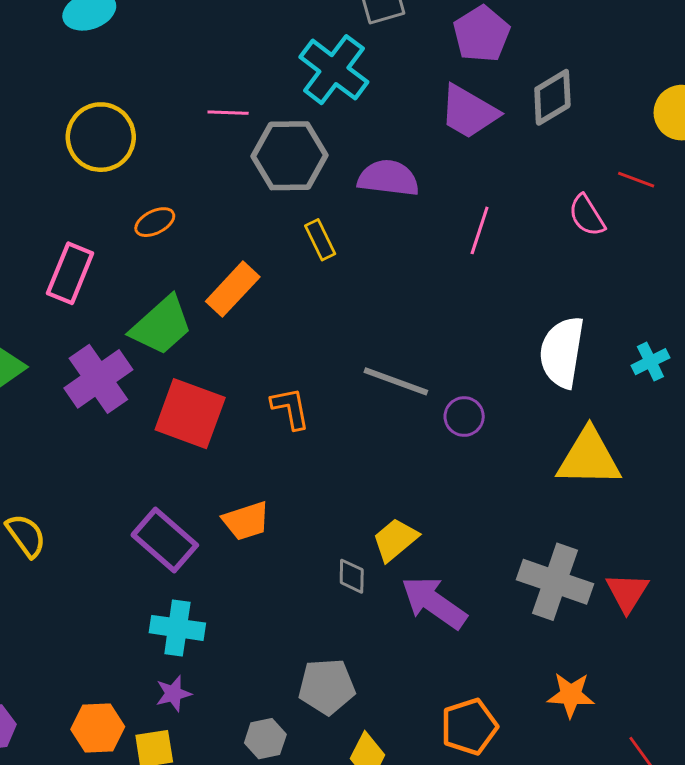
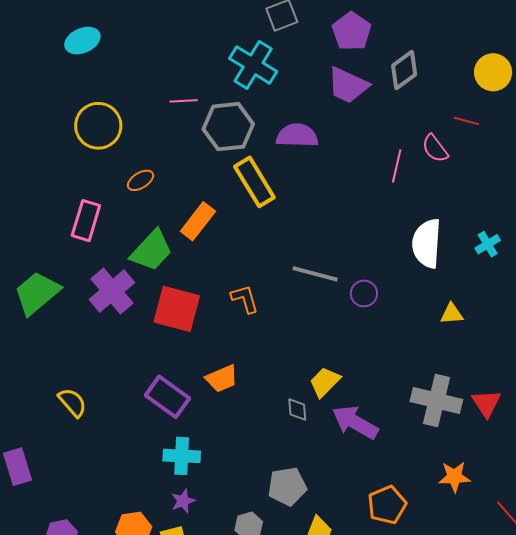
pink line: (480, 230) -> (397, 166), moved
yellow rectangle: (320, 240) -> (254, 182), size x1.8
yellow triangle: (589, 458) -> (452, 314), size x0.5

